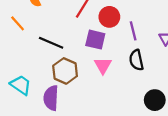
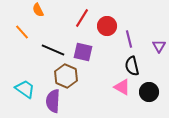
purple square: (95, 40) -> (83, 52), moved
pink triangle: (103, 65) -> (122, 87), moved, turned -30
black circle: (155, 100) -> (149, 92), moved

